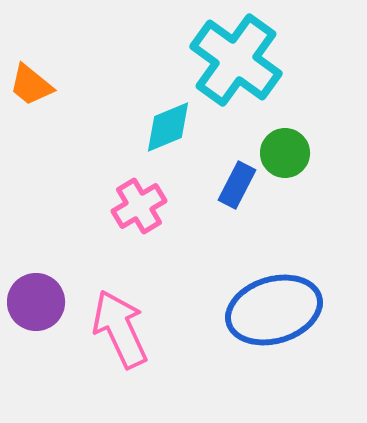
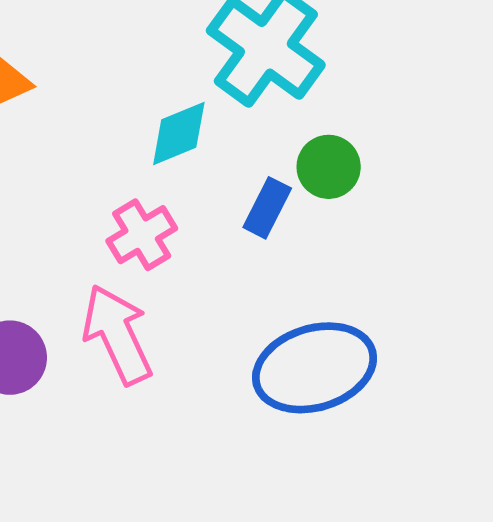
pink arrow: (120, 329) -> (117, 335), moved

